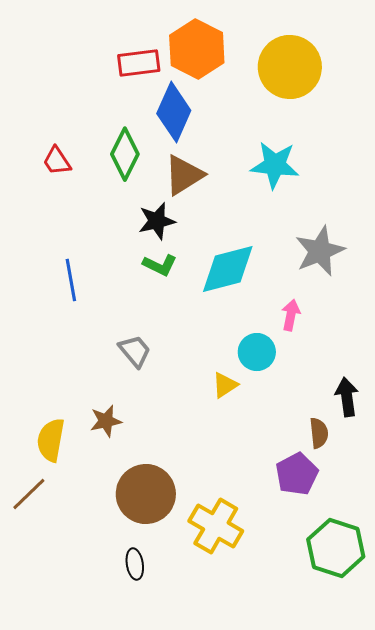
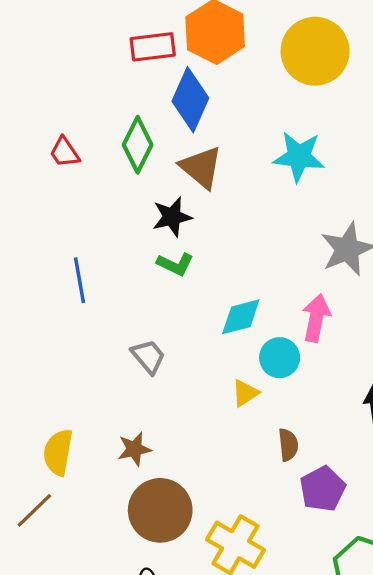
brown triangle: (184, 175) -> (201, 167), turned -48
cyan diamond: (228, 269) -> (241, 317), moved, size x0.7
pink arrow: (291, 315) -> (316, 318), size x1.4
brown star: (106, 421) -> (134, 449), moved
brown semicircle: (319, 433) -> (288, 445), moved

